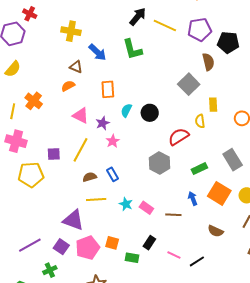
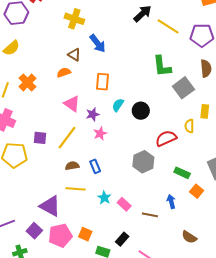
green L-shape: (132, 49) -> (162, 66), moved
green rectangle: (199, 169) -> (182, 173), turned 42
orange square: (219, 193) -> (197, 191), moved, size x0.6

